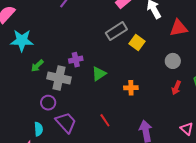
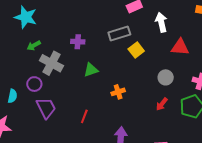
purple cross: (76, 60) -> (78, 42), moved
orange cross: (131, 88) -> (118, 92), turned -32
red line: (105, 120) -> (84, 116), turned 40
cyan semicircle: (39, 129) -> (12, 96), moved

